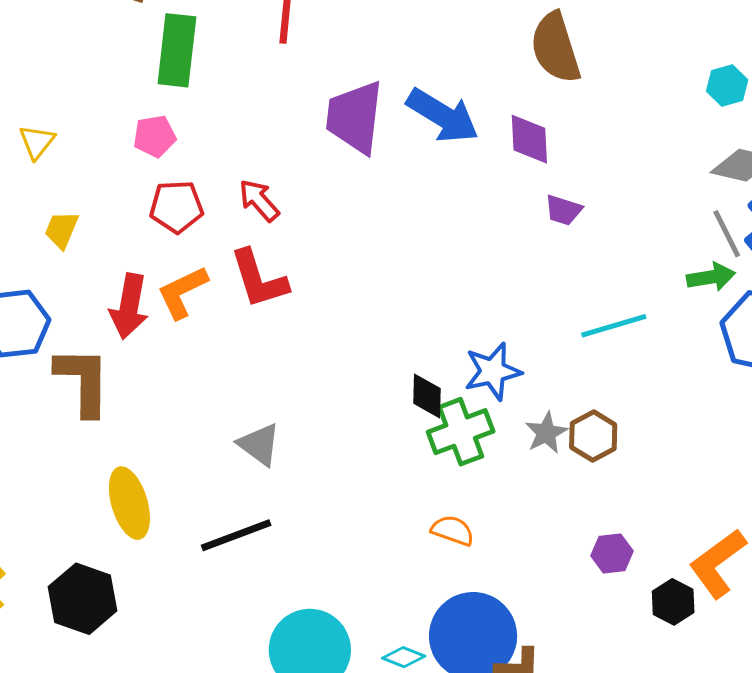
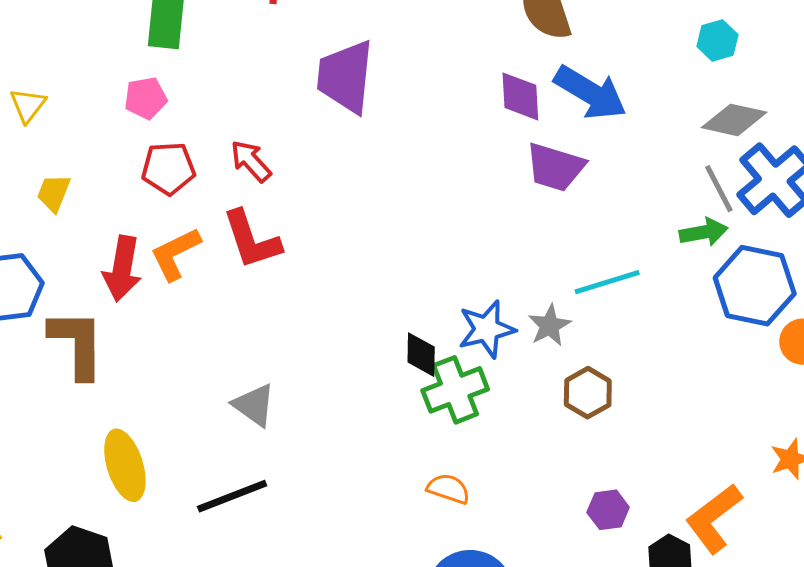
blue arrow: (443, 116) -> (590, 93), moved
purple trapezoid: (563, 210) -> (555, 167), size x1.6
gray star: (546, 433) -> (549, 326), moved

